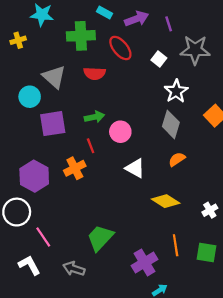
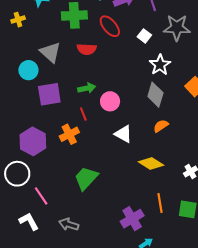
green trapezoid: (100, 238) -> (86, 178), moved

